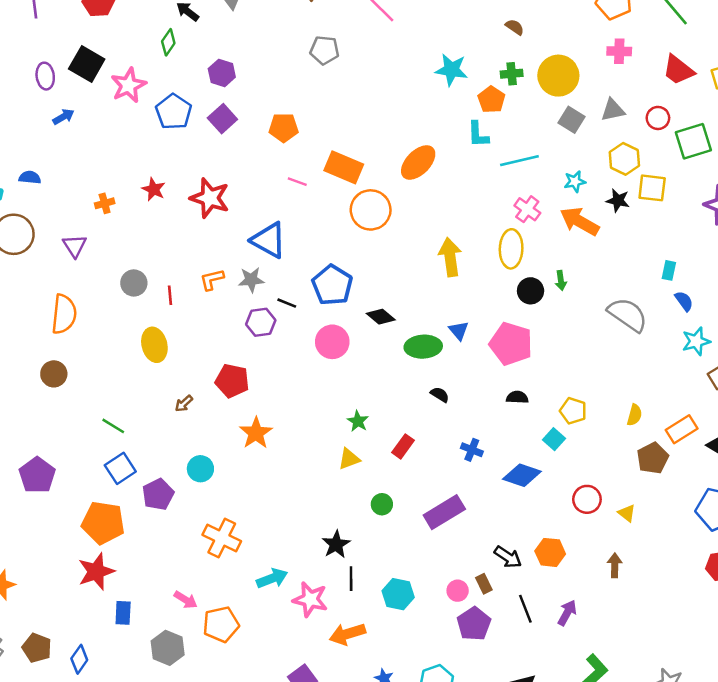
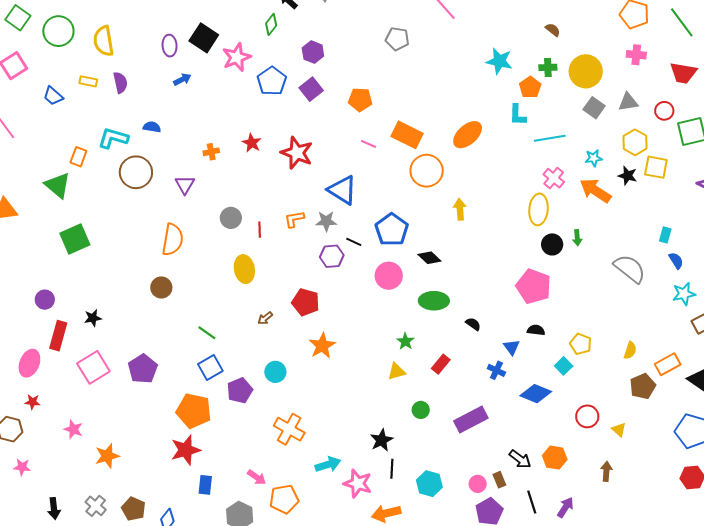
red trapezoid: (678, 70) -> (683, 73), turned -32
yellow arrow: (450, 257) -> (460, 209), moved, size x0.7
blue triangle: (459, 330) -> (512, 347), moved
green ellipse: (423, 347) -> (434, 301), moved

